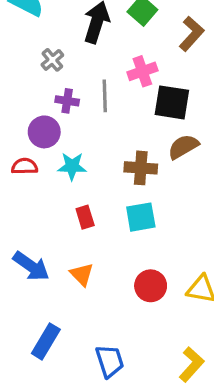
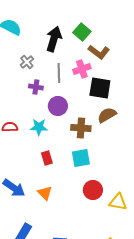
brown L-shape: (192, 34) -> (99, 52), moved, turned 85
gray line: (105, 96) -> (59, 73), moved
purple circle: (44, 132) -> (58, 106), moved
red circle: (151, 286) -> (93, 190), moved

